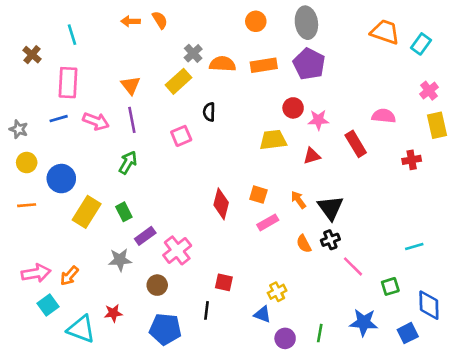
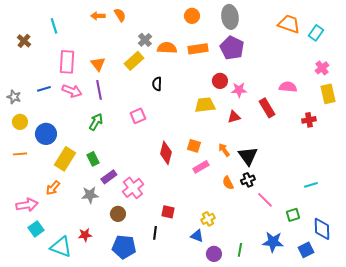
pink rectangle: (68, 83) -> (67, 62), moved
pink square: (181, 136) -> (138, 116), moved
orange arrow: (69, 276) -> (53, 188), moved

